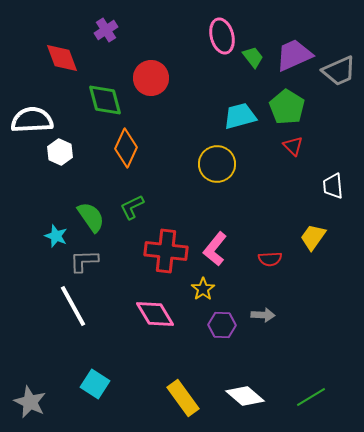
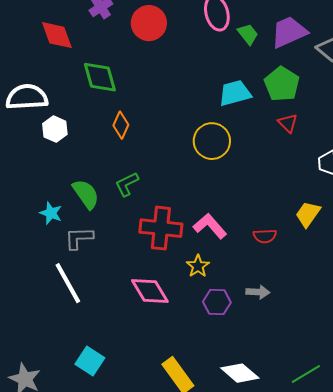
red circle: (151, 78) -> (149, 23), moved
orange diamond: (126, 148) -> (121, 125), size x0.7
pink L-shape: (215, 249) -> (210, 226), turned 100

